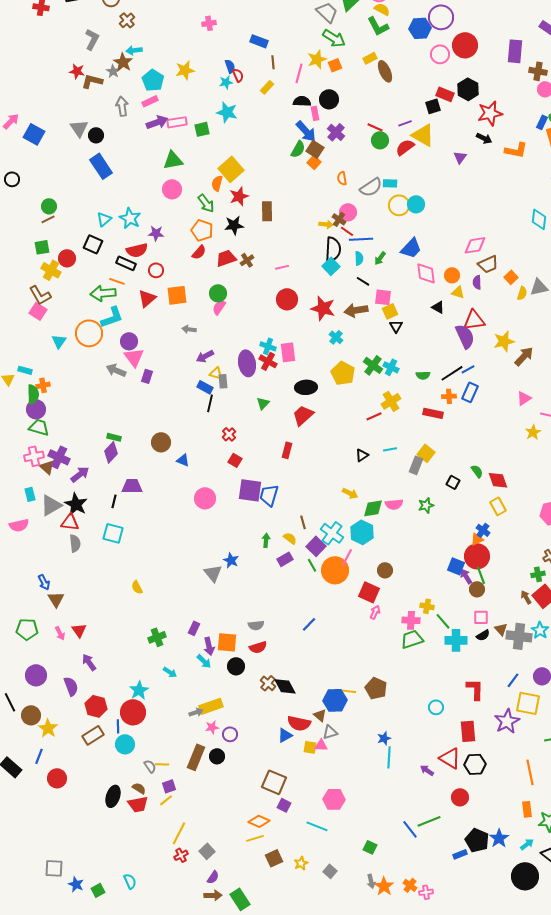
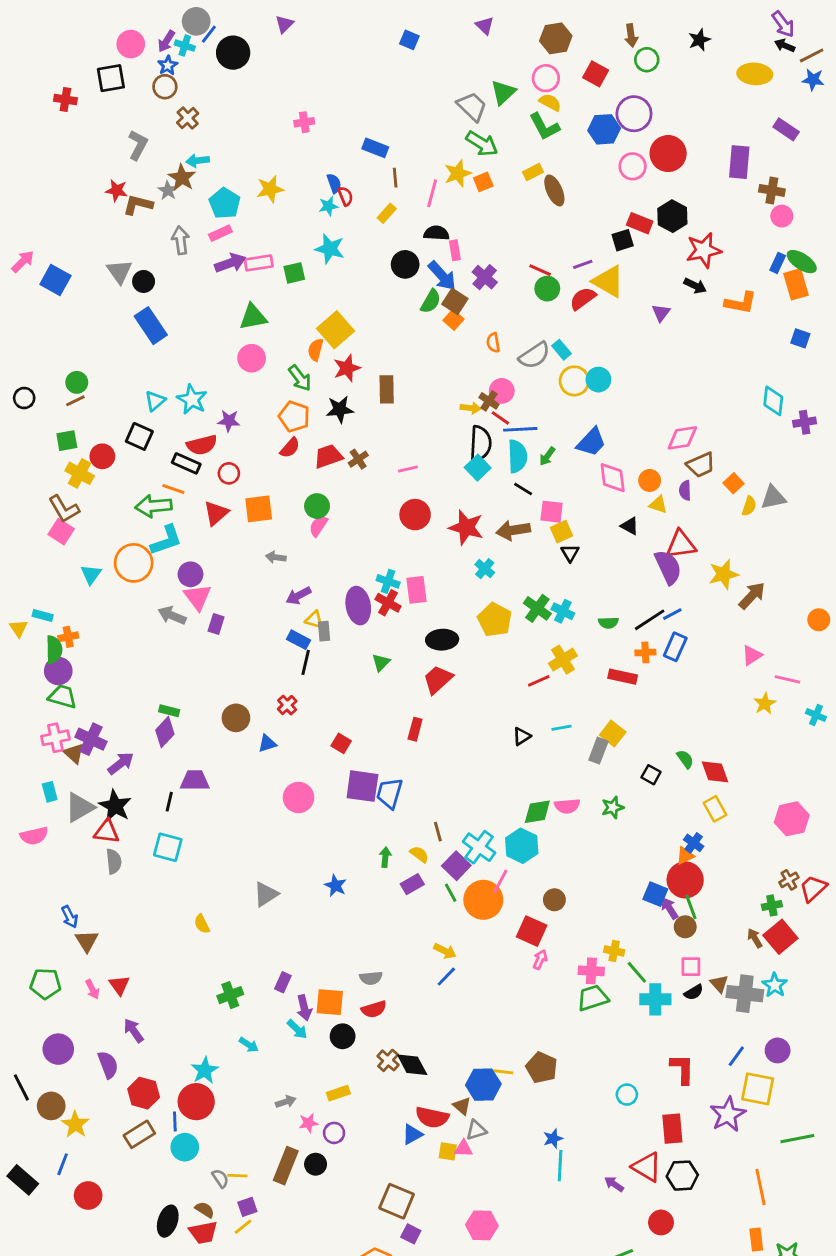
black circle: (329, 99) -> (405, 264), moved
black circle: (12, 179) -> (24, 398), moved
cyan rectangle: (390, 183) -> (561, 350), turned 48
cyan semicircle: (359, 258) -> (517, 456), size x1.6
red cross: (229, 434) -> (287, 705), moved
blue triangle: (183, 460) -> (267, 743), turned -40
yellow arrow: (350, 493) -> (445, 951), moved
gray triangle: (213, 573) -> (266, 894), moved, turned 36
yellow rectangle: (211, 706) -> (338, 1093), moved, size x0.7

